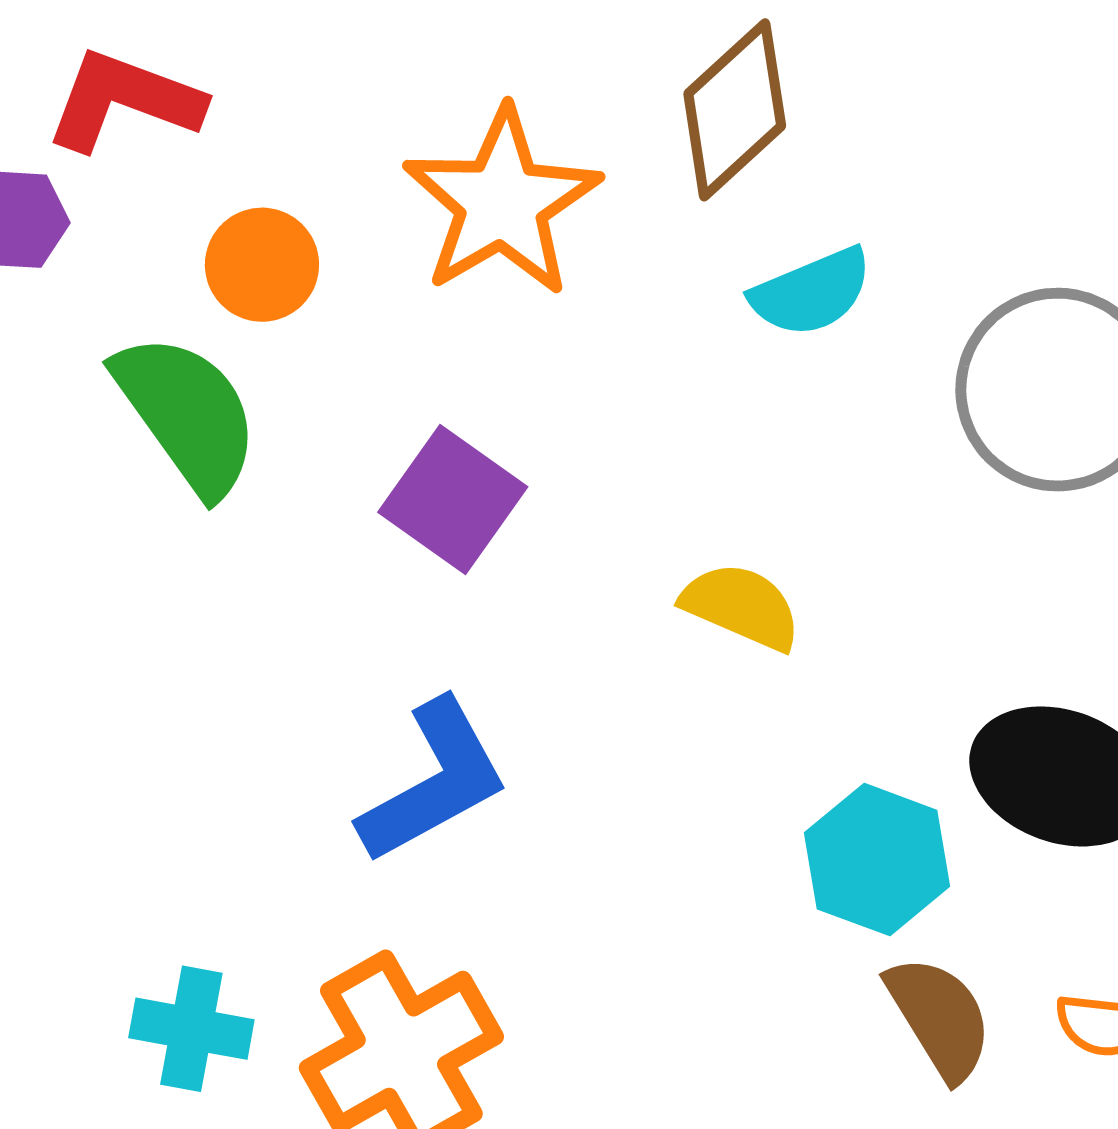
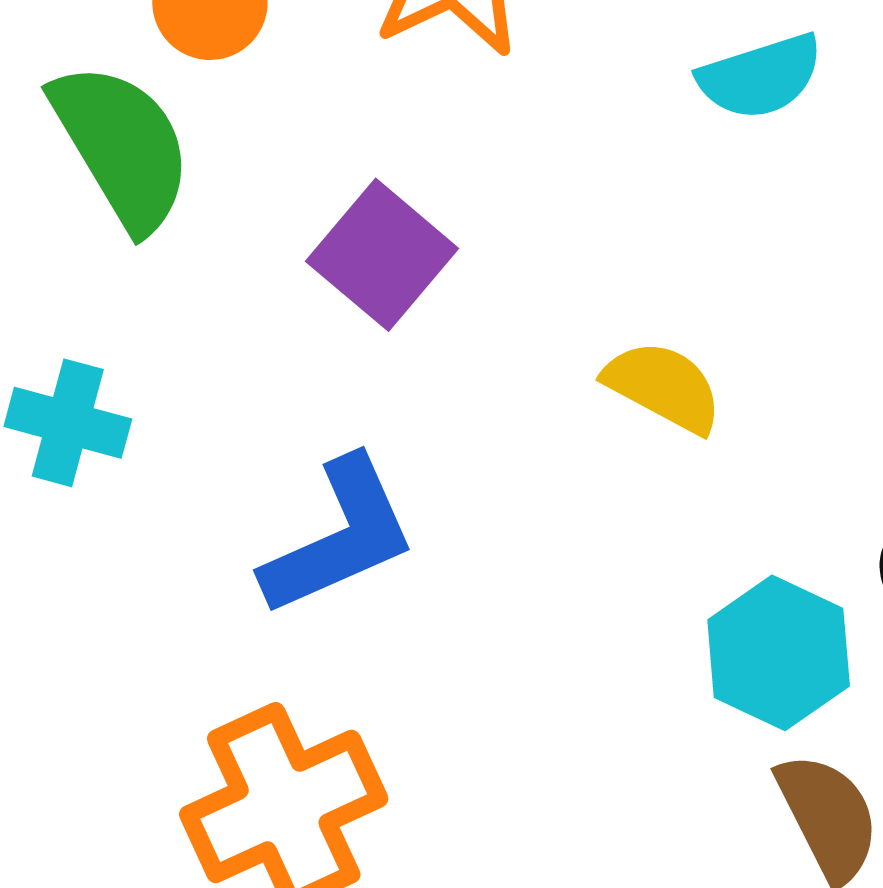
cyan cross: (191, 1029) -> (68, 423), moved

